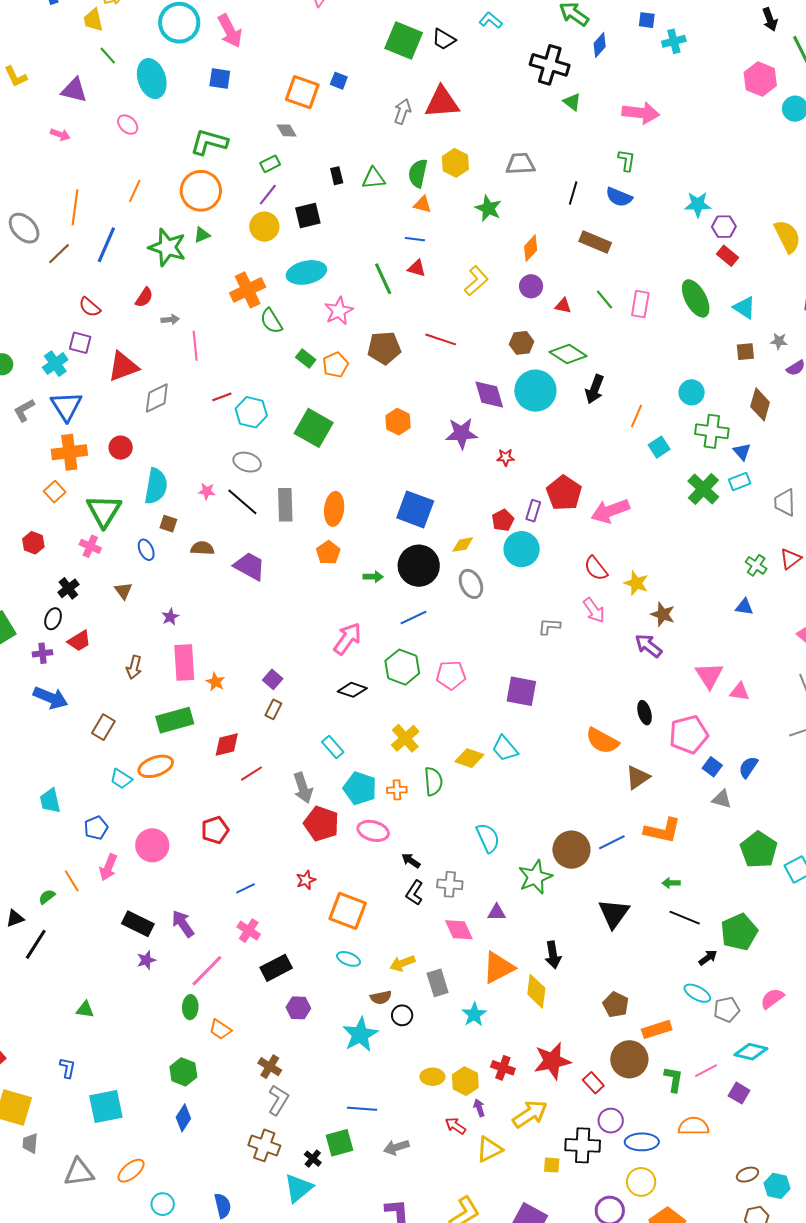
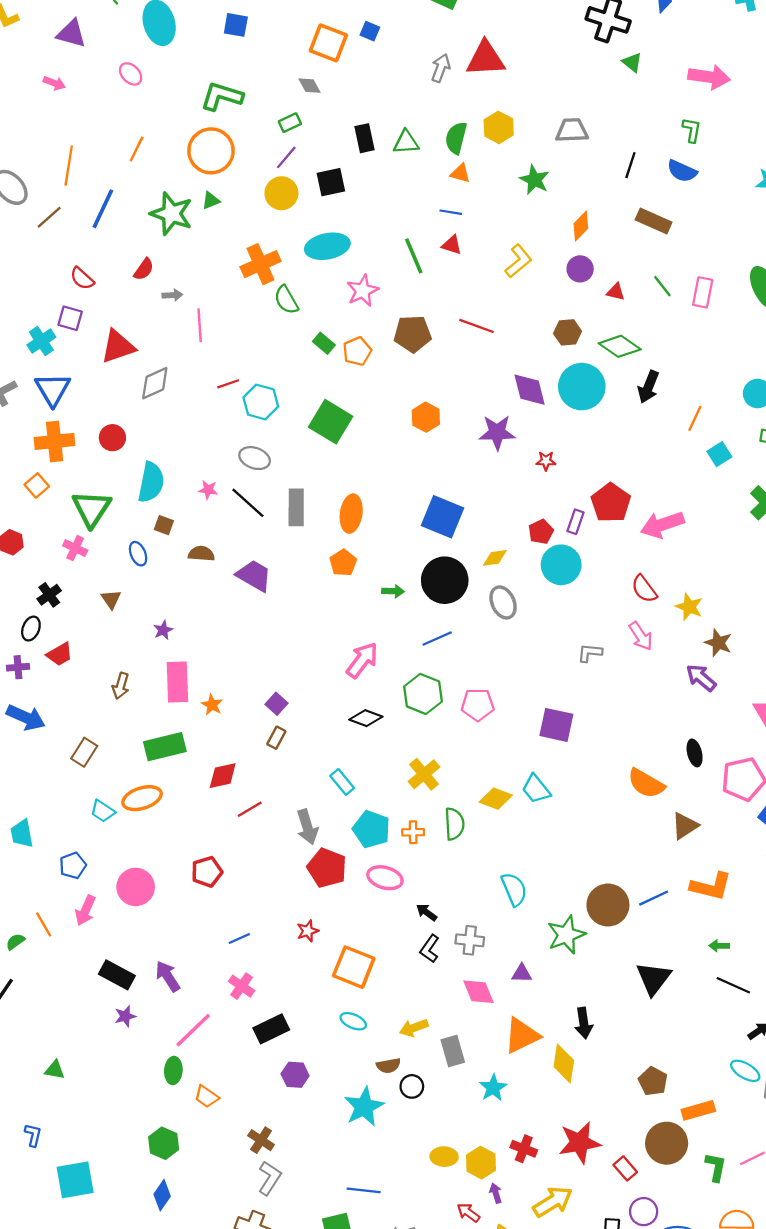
black rectangle: (337, 176) -> (365, 138), size x1.4

